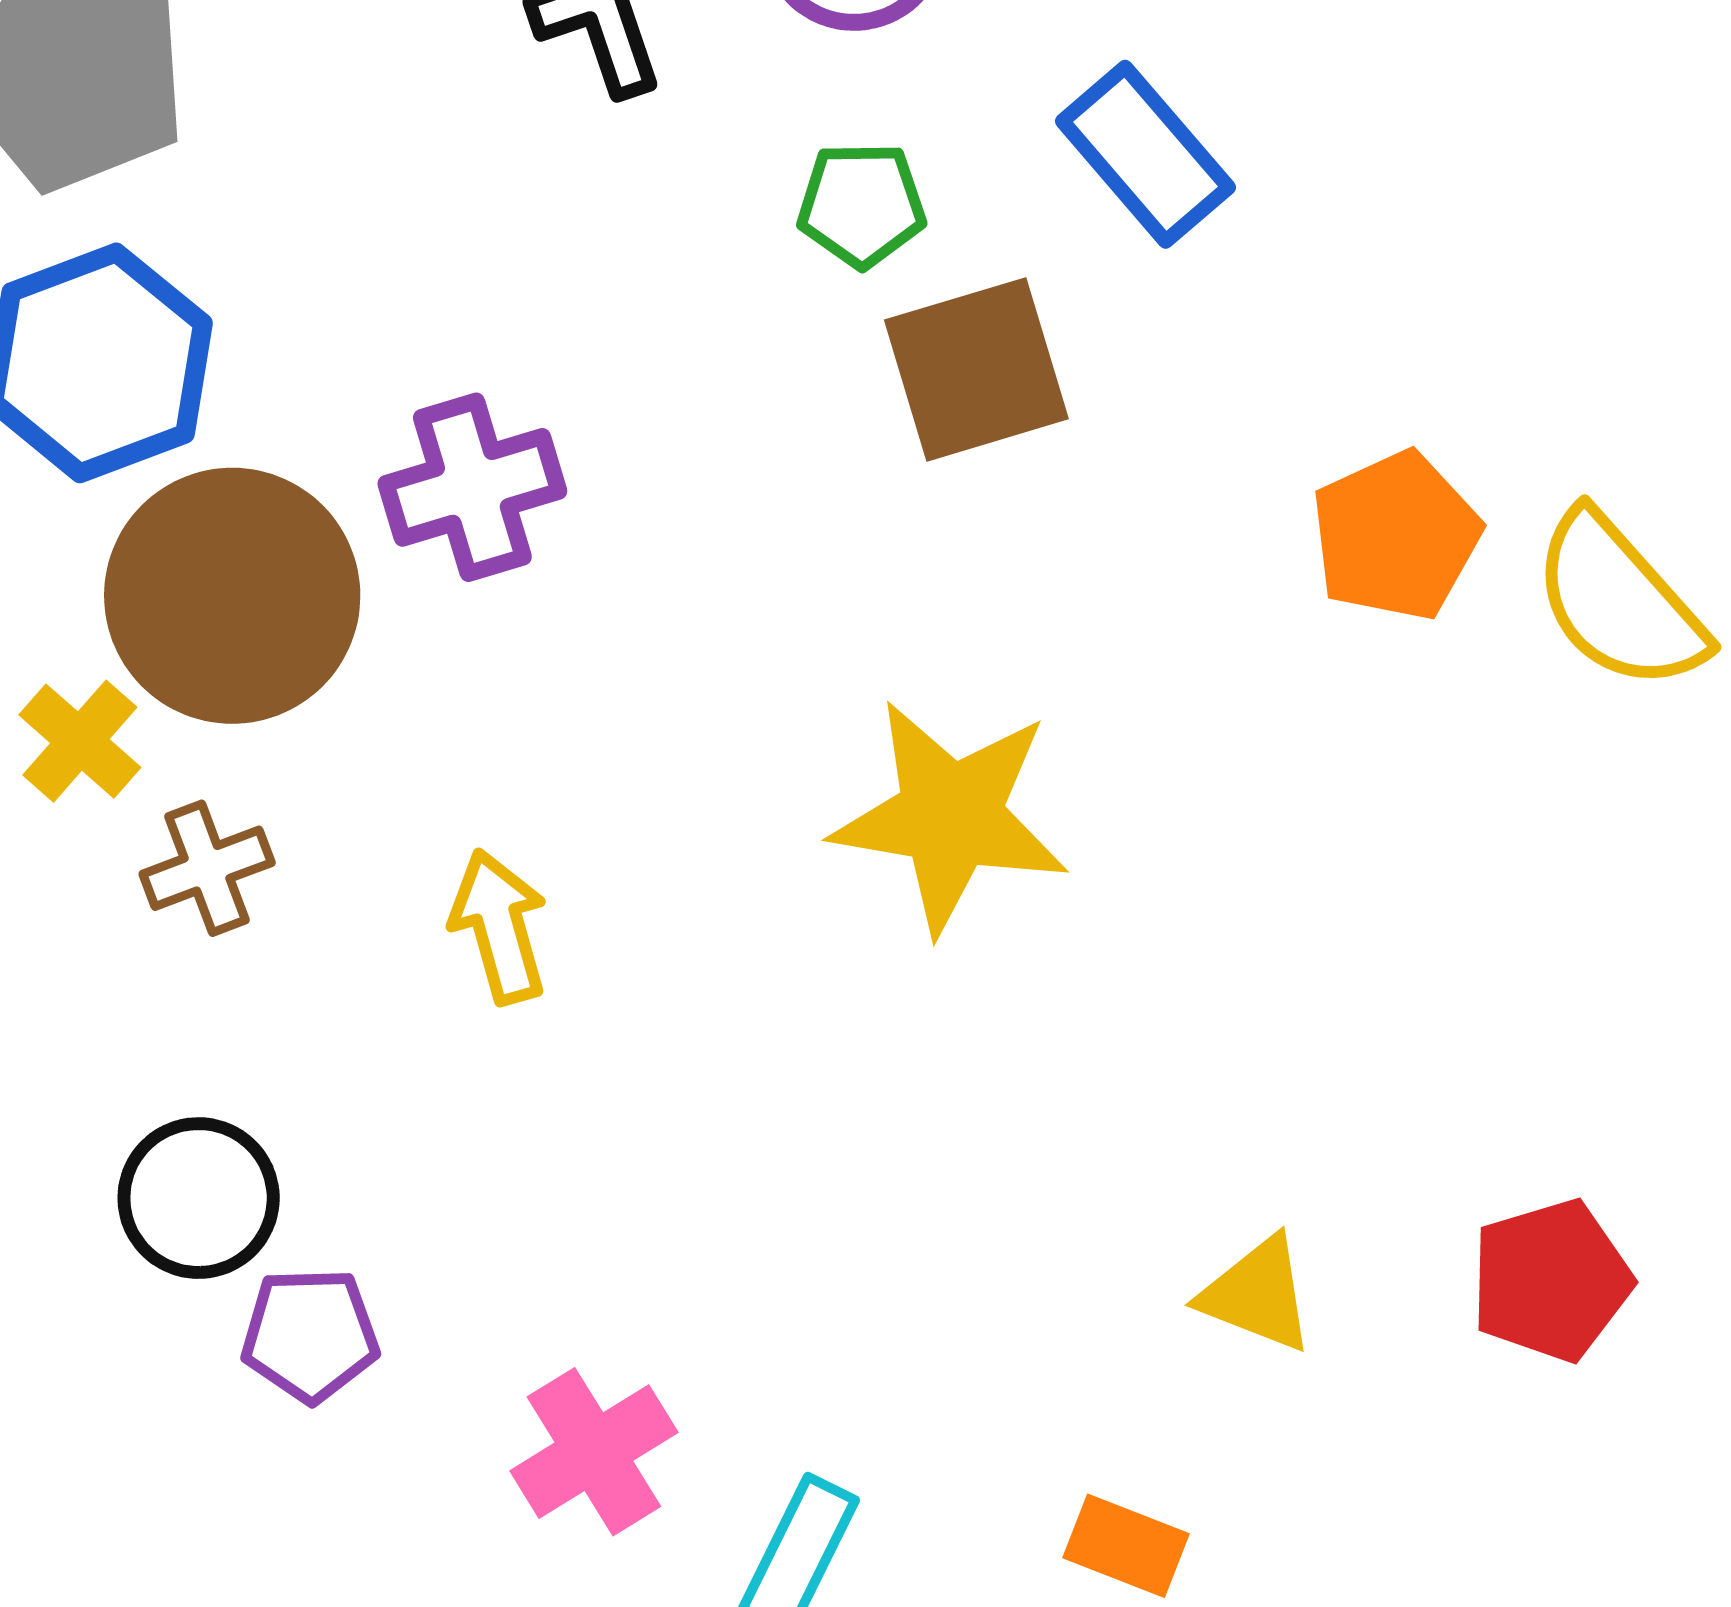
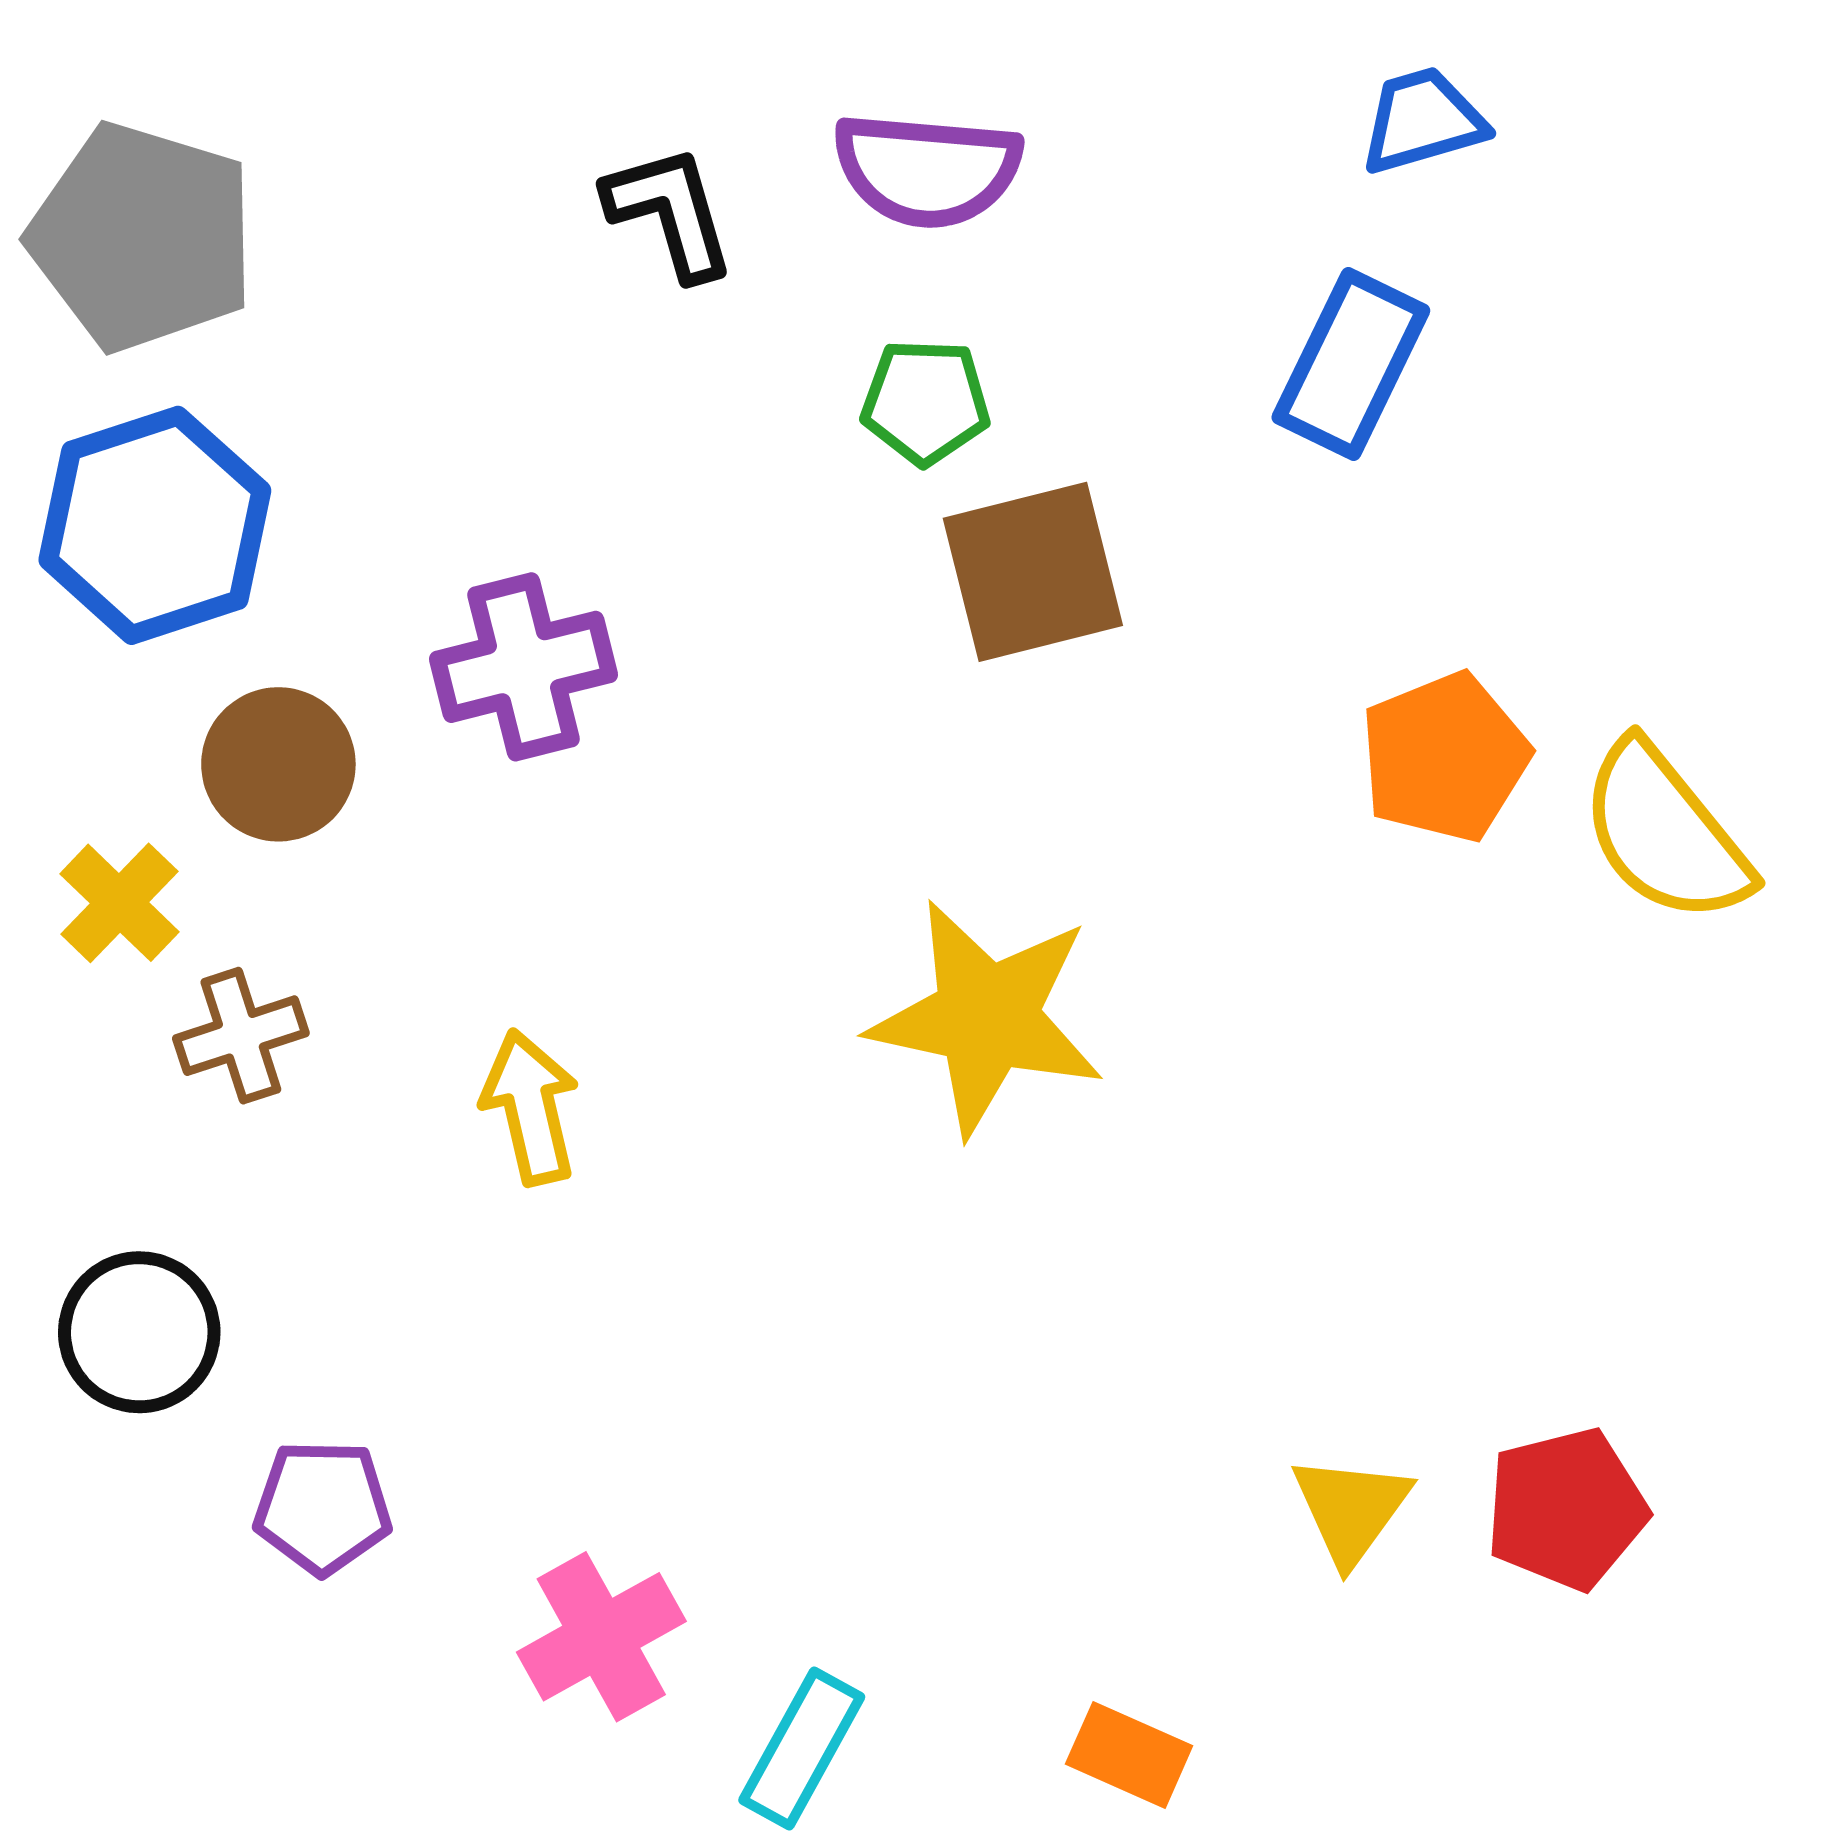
blue rectangle: (1145, 154) -> (1351, 364), moved, turned 64
brown circle: (232, 596) -> (278, 764), size x0.6
black circle: (199, 1198) -> (139, 1332), moved
yellow triangle: (1257, 1294) -> (1351, 1509), moved, turned 42

